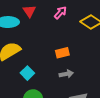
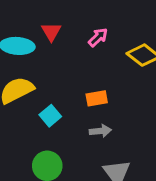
cyan square: (27, 73) -> (50, 116), moved

